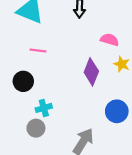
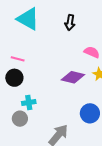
pink line: (38, 50) -> (18, 59), moved
purple diamond: (91, 72) -> (73, 77), turned 75

